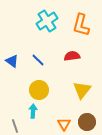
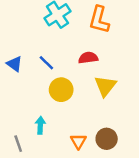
yellow circle: (39, 90) -> (61, 90), moved
yellow triangle: (82, 90) -> (105, 86), moved

